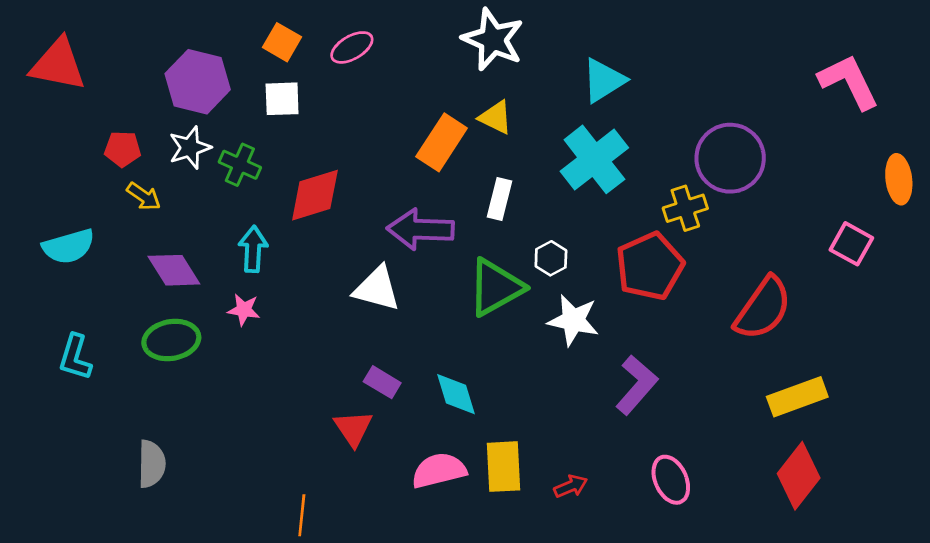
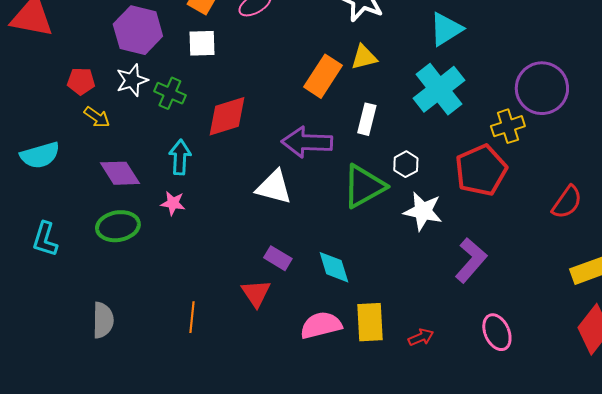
yellow triangle: (496, 117) -> (364, 57), turned -40
red semicircle: (763, 308) -> (567, 202), size x0.7
orange line: (302, 515) -> (192, 317), moved

